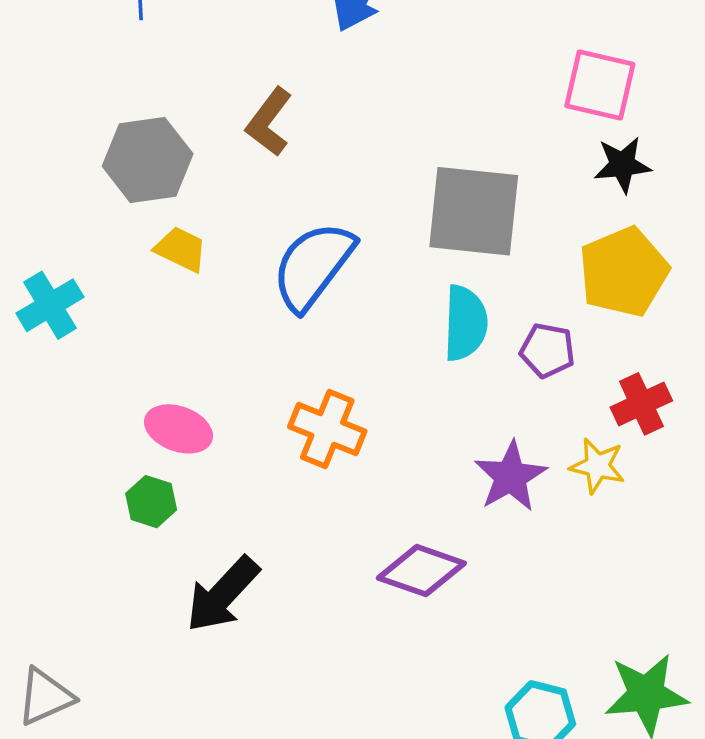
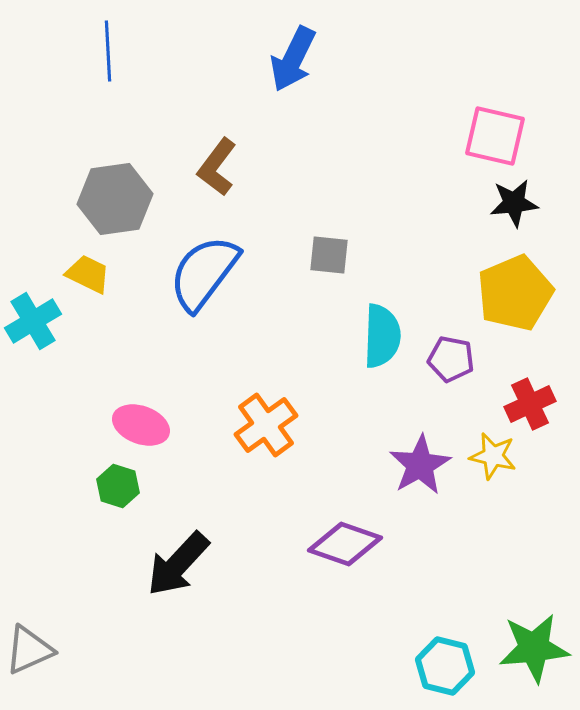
gray square: (474, 211) -> (329, 255), moved, size x0.5
yellow trapezoid: (181, 249) -> (88, 274), moved
blue semicircle: (313, 266) -> (204, 273), moved
orange cross: (327, 429) -> (266, 425), turned 32

